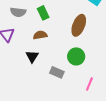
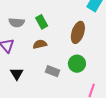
black triangle: (32, 56) -> (17, 74), moved
gray rectangle: (57, 72) -> (53, 71), moved

